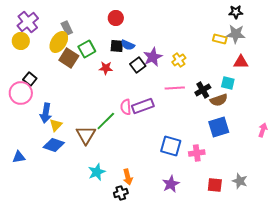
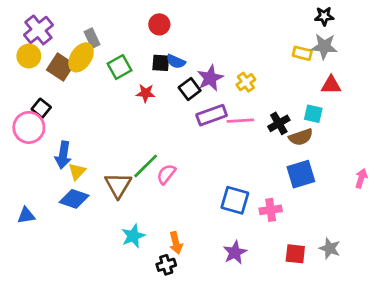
brown square: (69, 58) -> (60, 67), moved
purple rectangle: (143, 106) -> (212, 115), moved
pink semicircle: (126, 107) -> (166, 174), moved, turned 42

